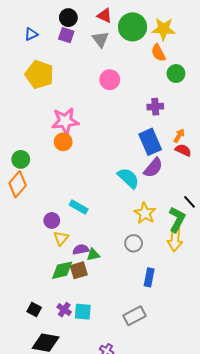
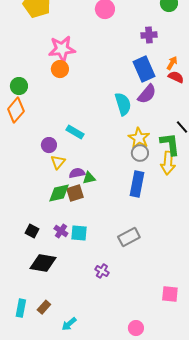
cyan semicircle: (128, 178) -> (123, 104), turned 30
green L-shape: (177, 219) -> (170, 144), turned -35
gray circle: (134, 243) -> (140, 153), moved
blue rectangle: (149, 277) -> (137, 184), moved, size x1.4

